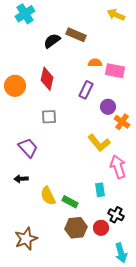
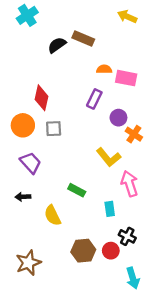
red diamond: (47, 79) -> (42, 98), moved
orange circle: (15, 86) -> (23, 125), moved
green rectangle: (70, 202) -> (77, 190), moved

